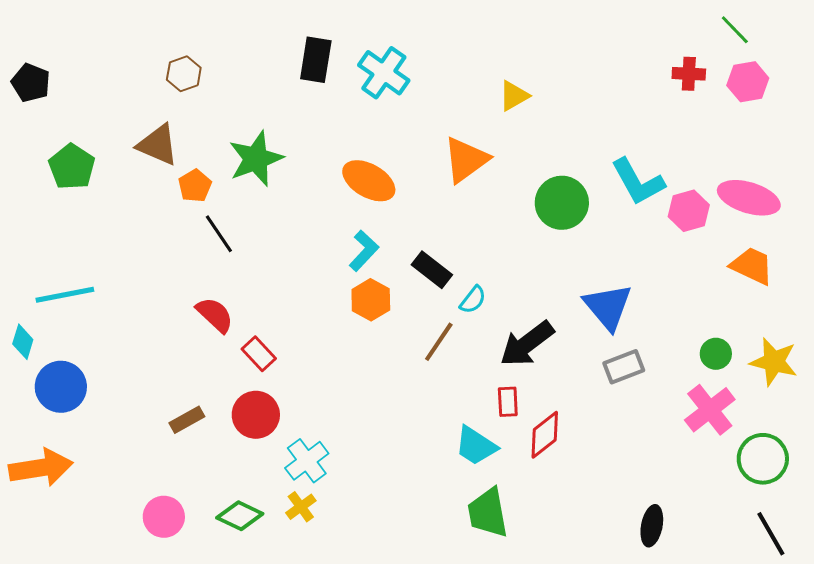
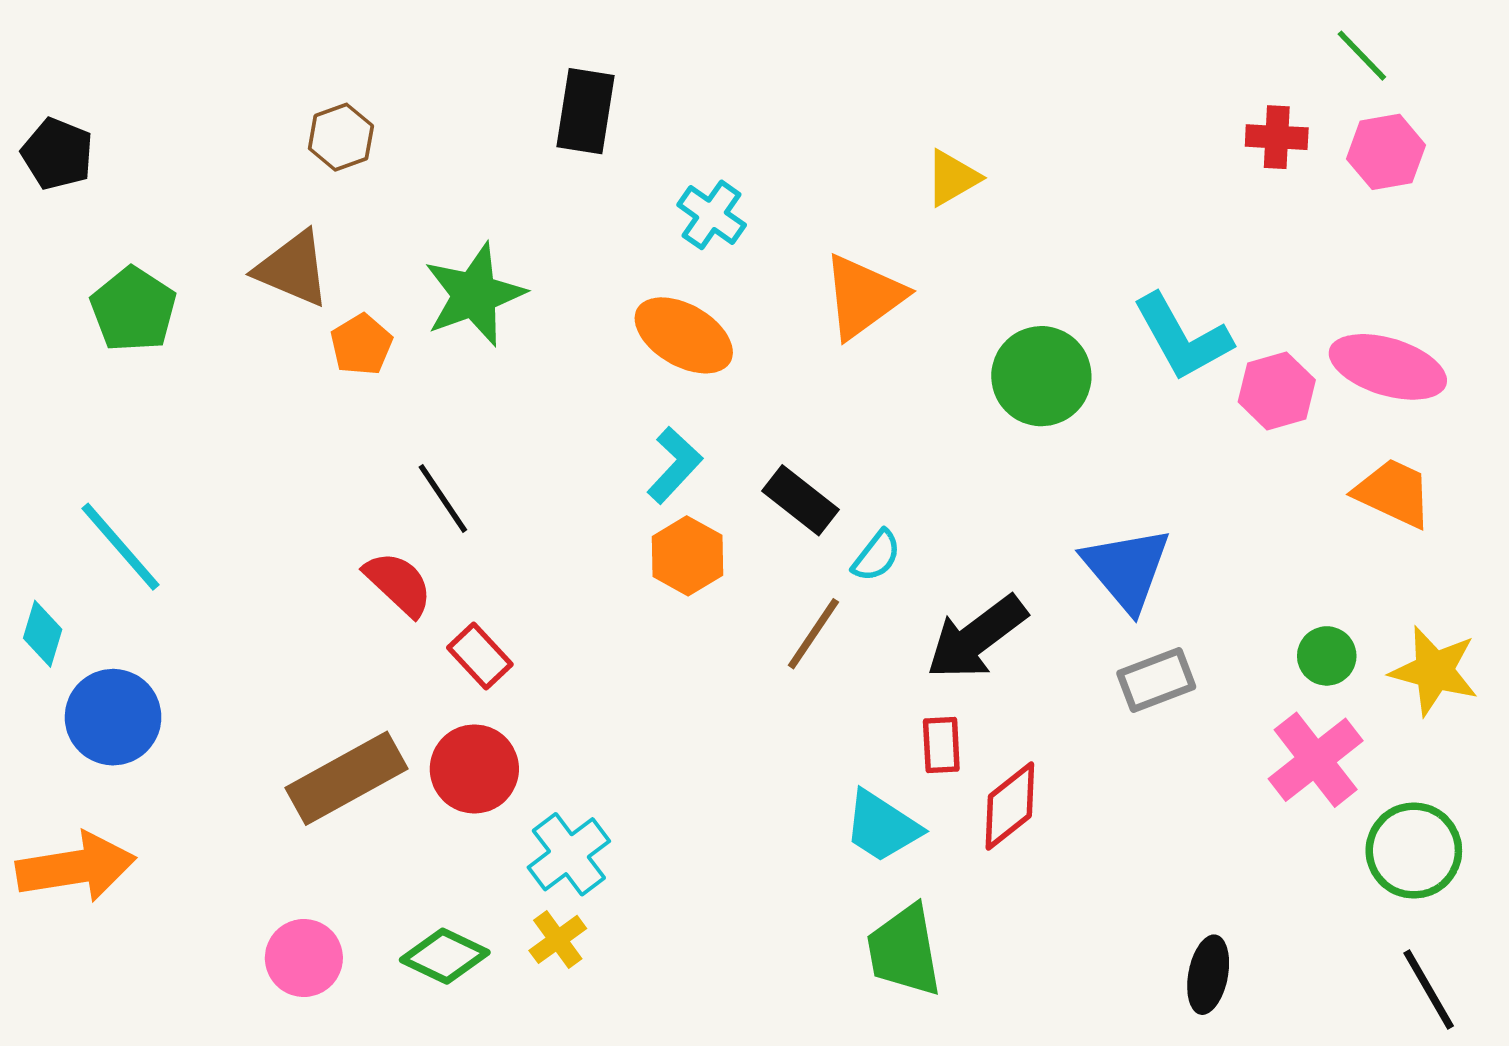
cyan cross: (384, 73) -> (712, 215), moved, size x0.7
black line: (219, 234) -> (443, 498), moved
cyan line: (65, 295) -> (120, 547), turned 60
brown rectangle: (187, 420) -> (347, 778), size x1.8

